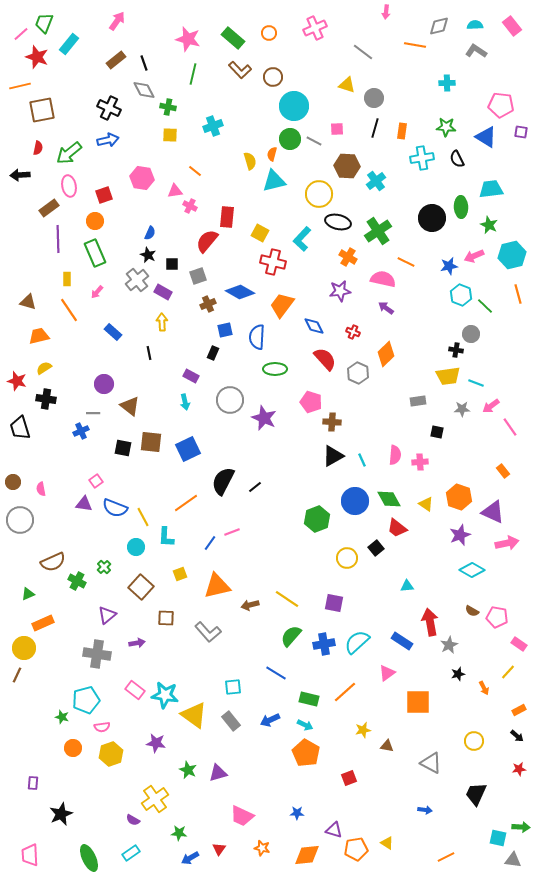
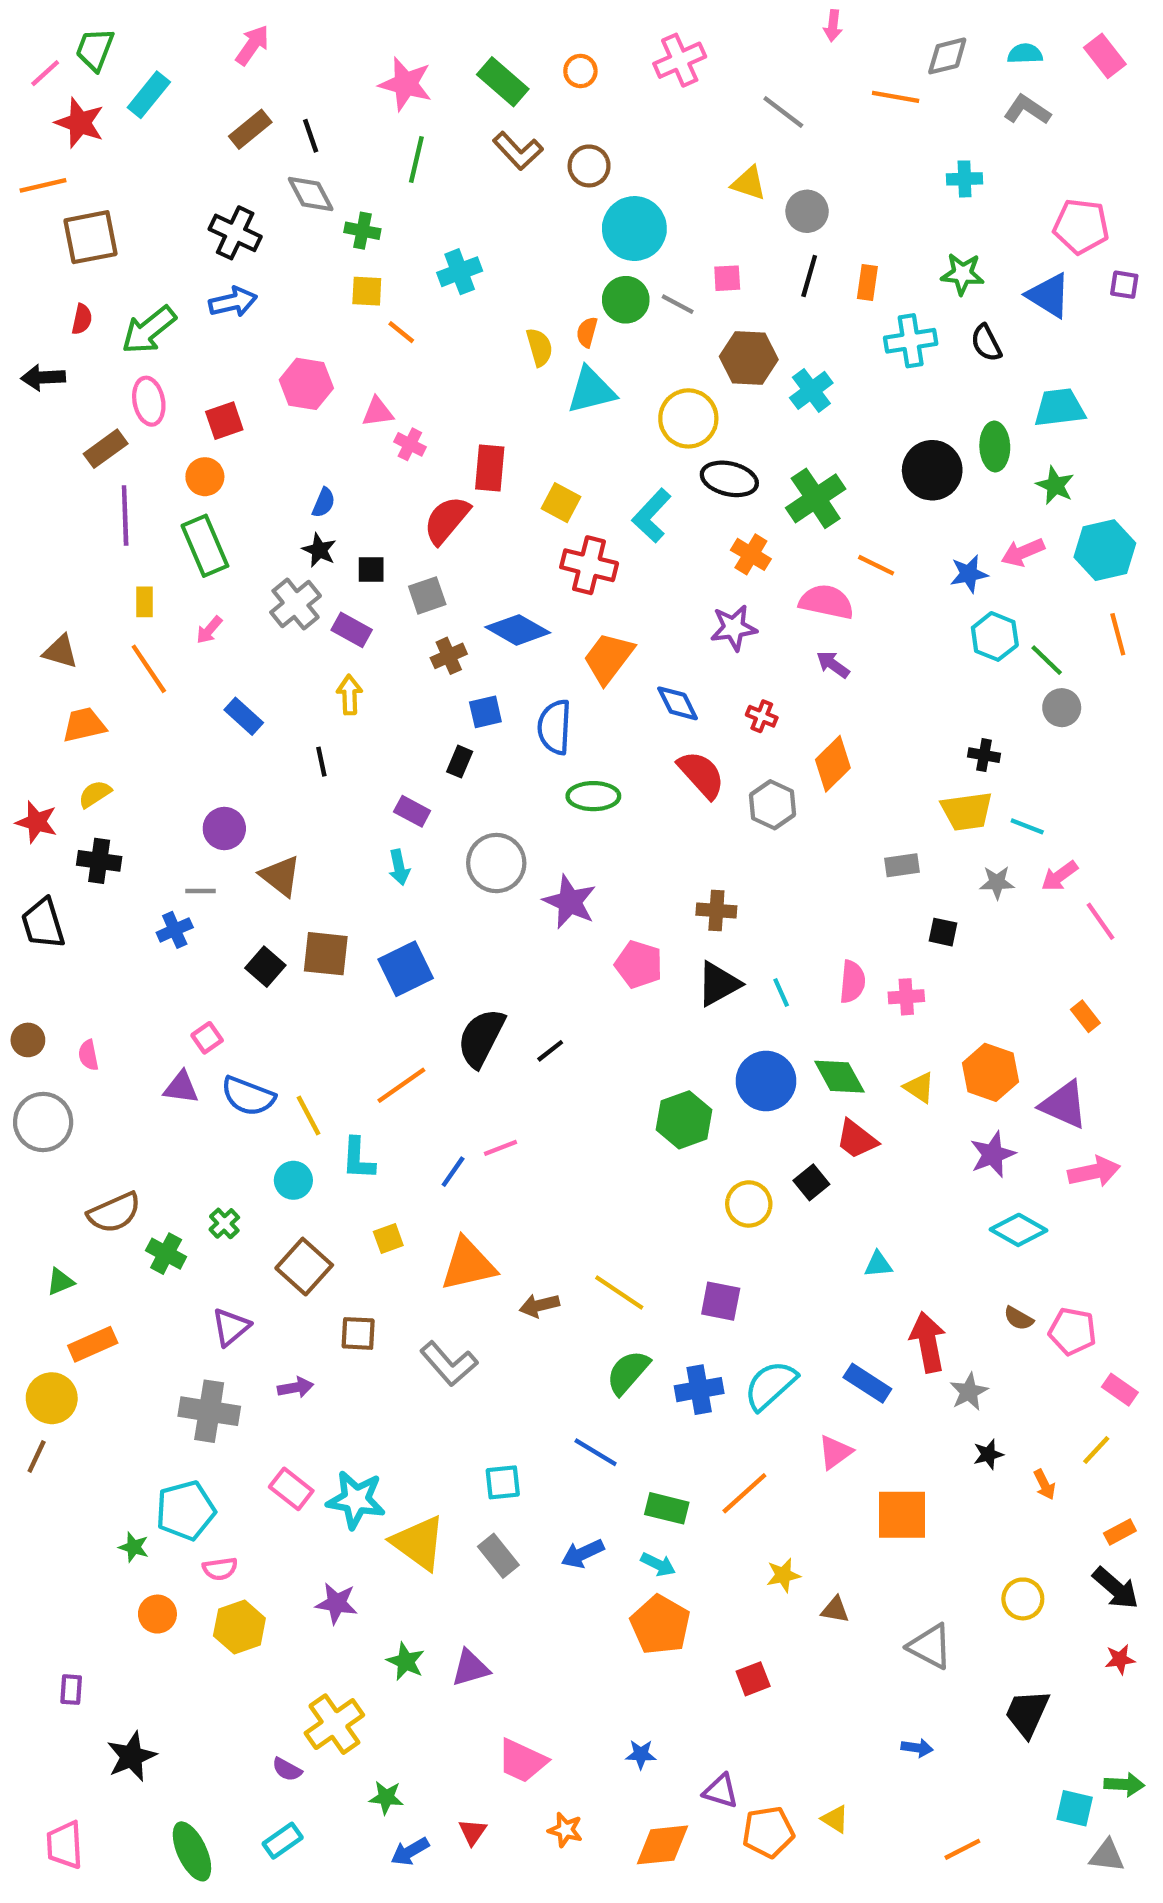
orange line: (195, 171) -> (401, 332), moved
gray circle: (471, 334) -> (1062, 708), moved
pink pentagon: (311, 402) -> (639, 964), moved
black square: (123, 448) -> (265, 967), turned 30
black arrow: (517, 736) -> (1116, 1588), size x1.6

